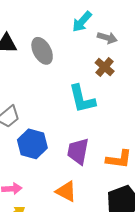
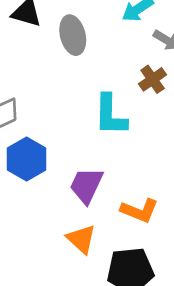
orange triangle: (66, 191) -> (81, 239), moved

